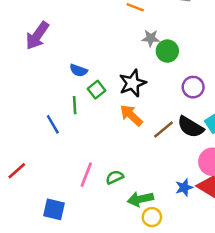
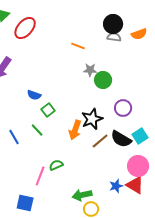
black star: (133, 83) -> (92, 119), moved
green line: (75, 105) -> (37, 130), moved, turned -40
orange arrow: (131, 115) -> (75, 130), turned -114
green semicircle: (115, 177) -> (56, 165), moved
blue square: (54, 209) -> (25, 203), moved

